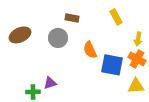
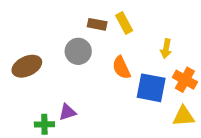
yellow rectangle: (116, 17) -> (124, 23), moved
brown ellipse: (20, 35) -> (27, 66), moved
yellow arrow: (138, 39) -> (166, 49), moved

